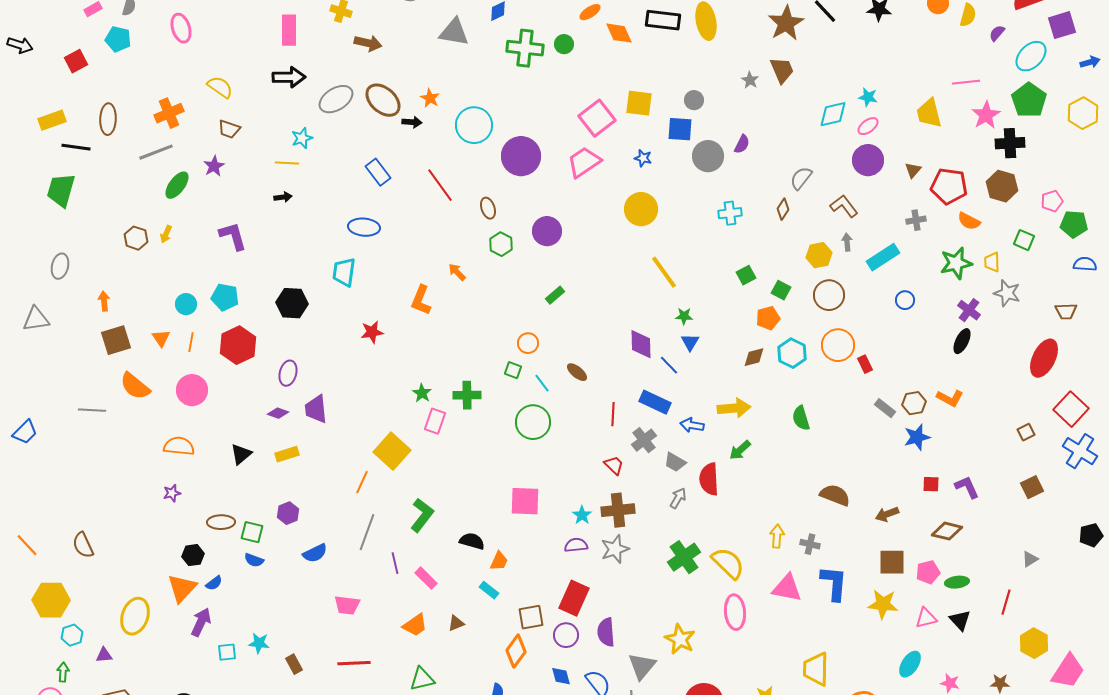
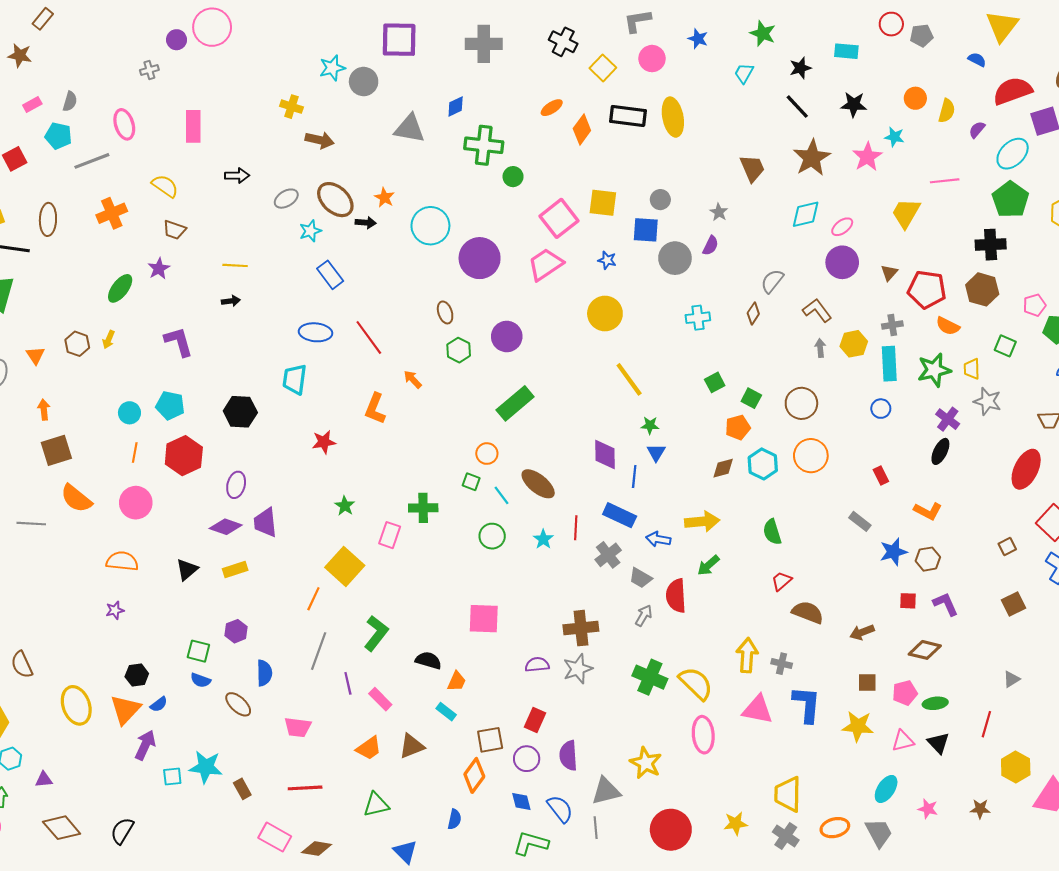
brown star: (786, 23) -> (812, 158), moved
pink rectangle: (289, 30) -> (193, 126), moved
orange diamond: (619, 33) -> (582, 130), turned 60
green circle: (564, 44) -> (513, 177), moved
black arrow: (289, 77) -> (237, 176), size x0.7
gray star: (750, 80) -> (719, 212), moved
cyan star: (868, 97) -> (894, 137), moved
gray ellipse: (336, 99) -> (286, 199), size x0.7
yellow trapezoid: (929, 113) -> (906, 213), turned 44
pink star: (986, 115) -> (867, 157), moved
cyan star: (302, 138) -> (310, 231), moved
gray line: (156, 152) -> (92, 161), moved
red line: (440, 185) -> (369, 338), moved
yellow hexagon: (819, 255) -> (854, 344), moved
cyan rectangle: (883, 257) -> (889, 364), moved, turned -60
green rectangle: (555, 295) -> (515, 403), size x1.8
orange triangle: (161, 338) -> (35, 355), moved
red rectangle: (865, 364) -> (881, 475), moved
blue line: (669, 365) -> (634, 477), turned 50
brown ellipse: (577, 372) -> (538, 484), size x1.6
green star: (422, 393) -> (345, 506), moved
brown hexagon: (914, 403) -> (928, 559), moved
purple diamond: (278, 413) -> (226, 527), size x1.4
green circle: (533, 422) -> (492, 536), size x0.7
red trapezoid: (614, 465) -> (782, 581), moved, turned -85
cyan star: (582, 515) -> (543, 539), moved
brown ellipse: (221, 522) -> (238, 704), moved, turned 44
yellow arrow: (777, 536) -> (747, 655), size x1.4
blue semicircle: (315, 553) -> (264, 673), turned -65
green cross: (684, 557) -> (650, 677), turned -32
brown square: (892, 562) -> (867, 682), size x0.7
red rectangle: (574, 598) -> (535, 720), size x0.7
yellow ellipse: (135, 616) -> (76, 705), moved, turned -39
brown triangle: (456, 623) -> (412, 746), size x1.5
cyan star: (259, 643) -> (206, 767), size x1.5
gray triangle: (642, 666) -> (606, 791), turned 36

